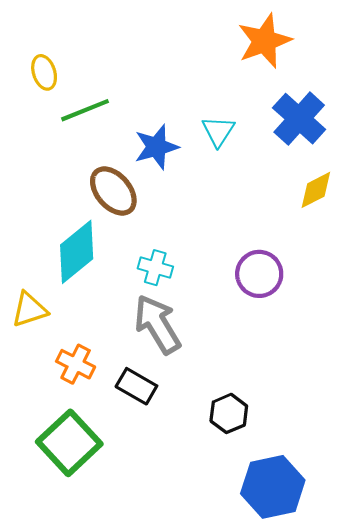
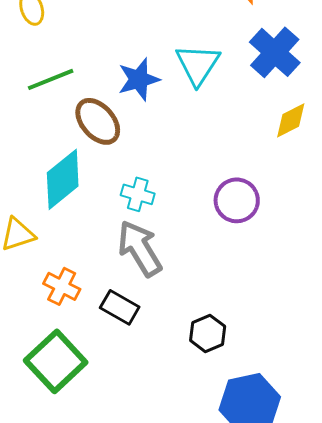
green line: (85, 110) -> (51, 79), moved
cyan triangle: (218, 131) -> (198, 64), size x1.4

